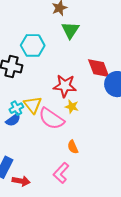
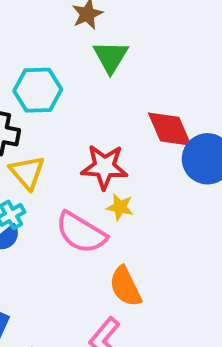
yellow triangle: (33, 105) -> (27, 172), moved
orange semicircle: (73, 147) -> (125, 286), size x1.5

